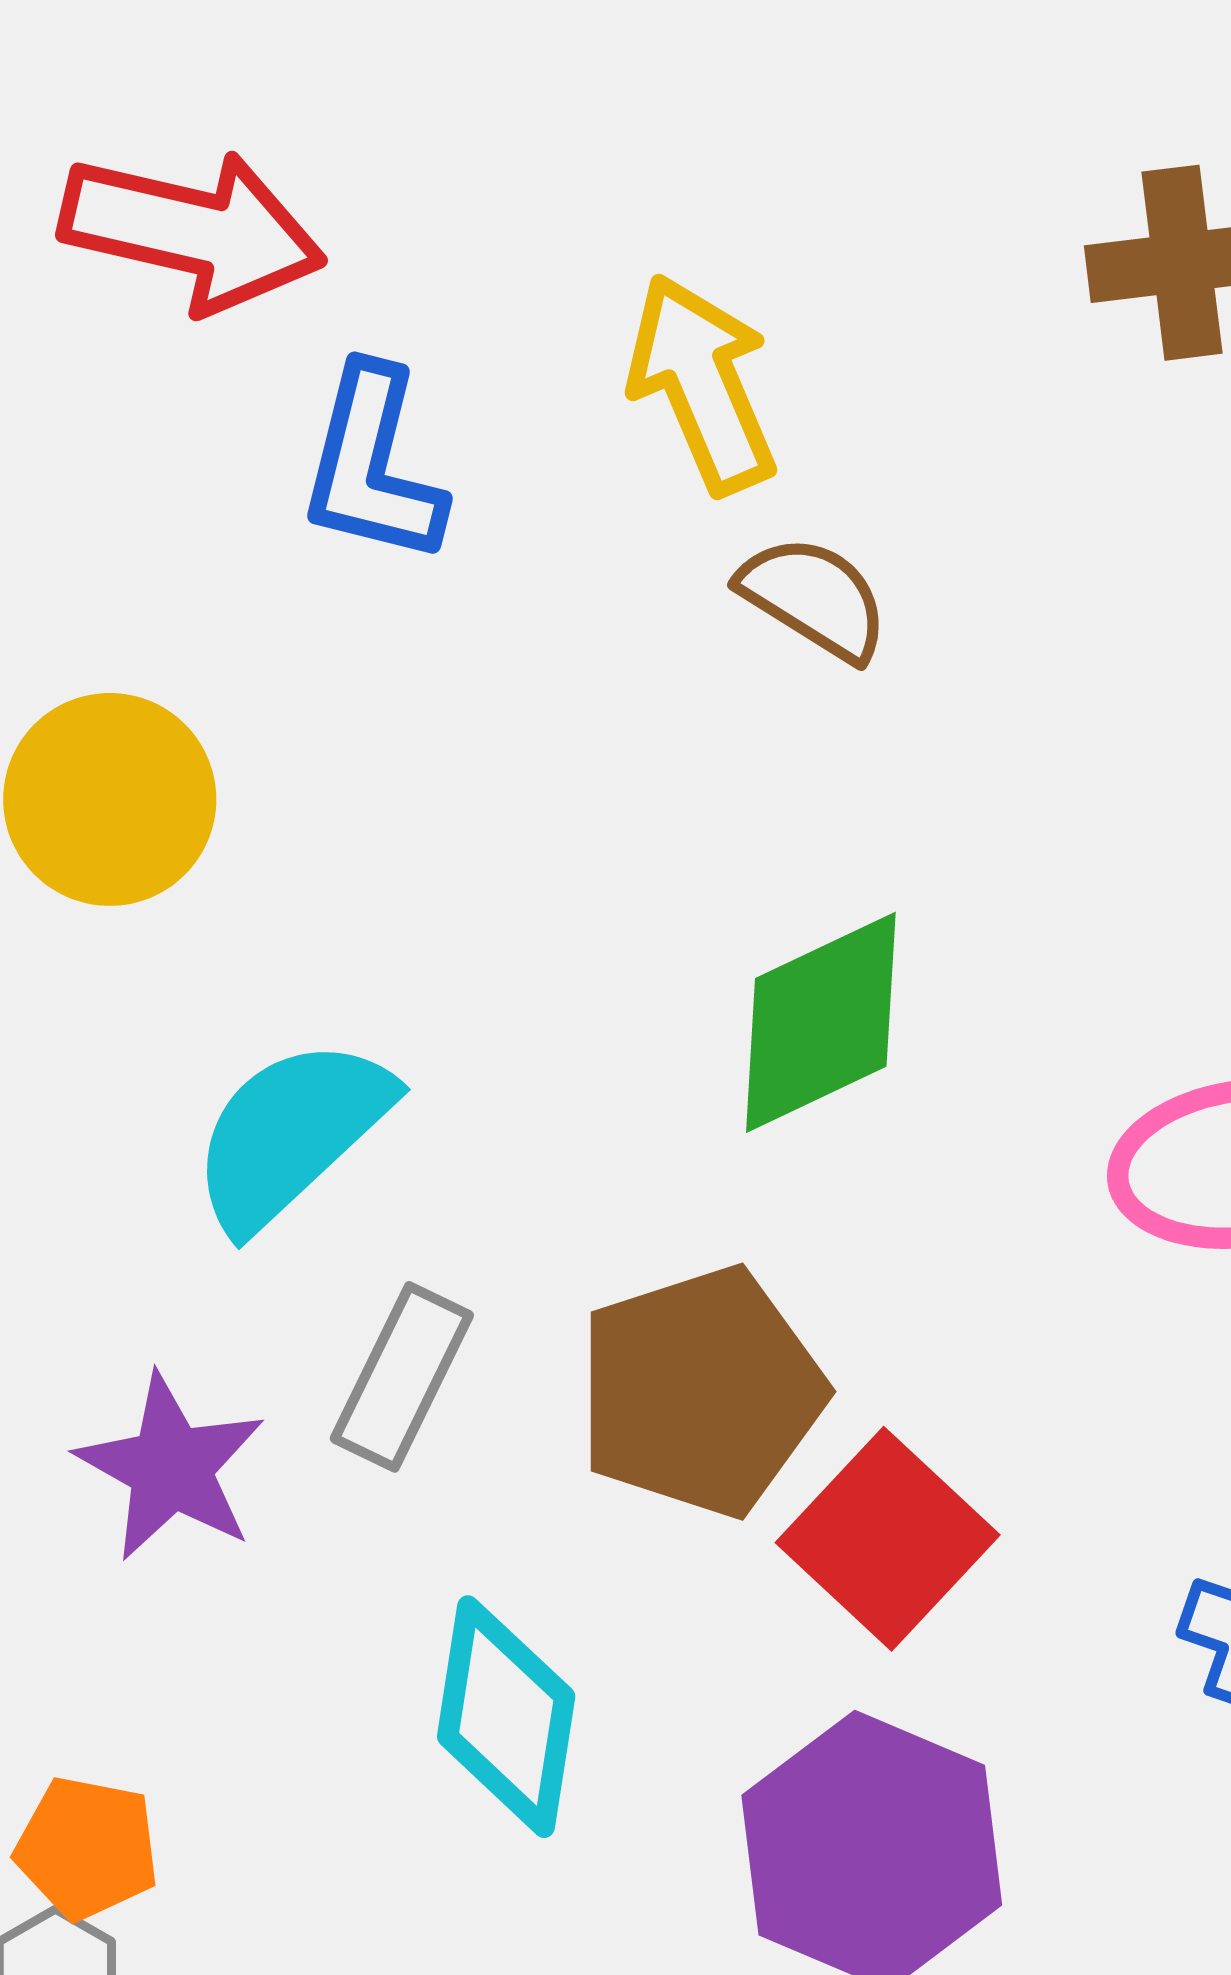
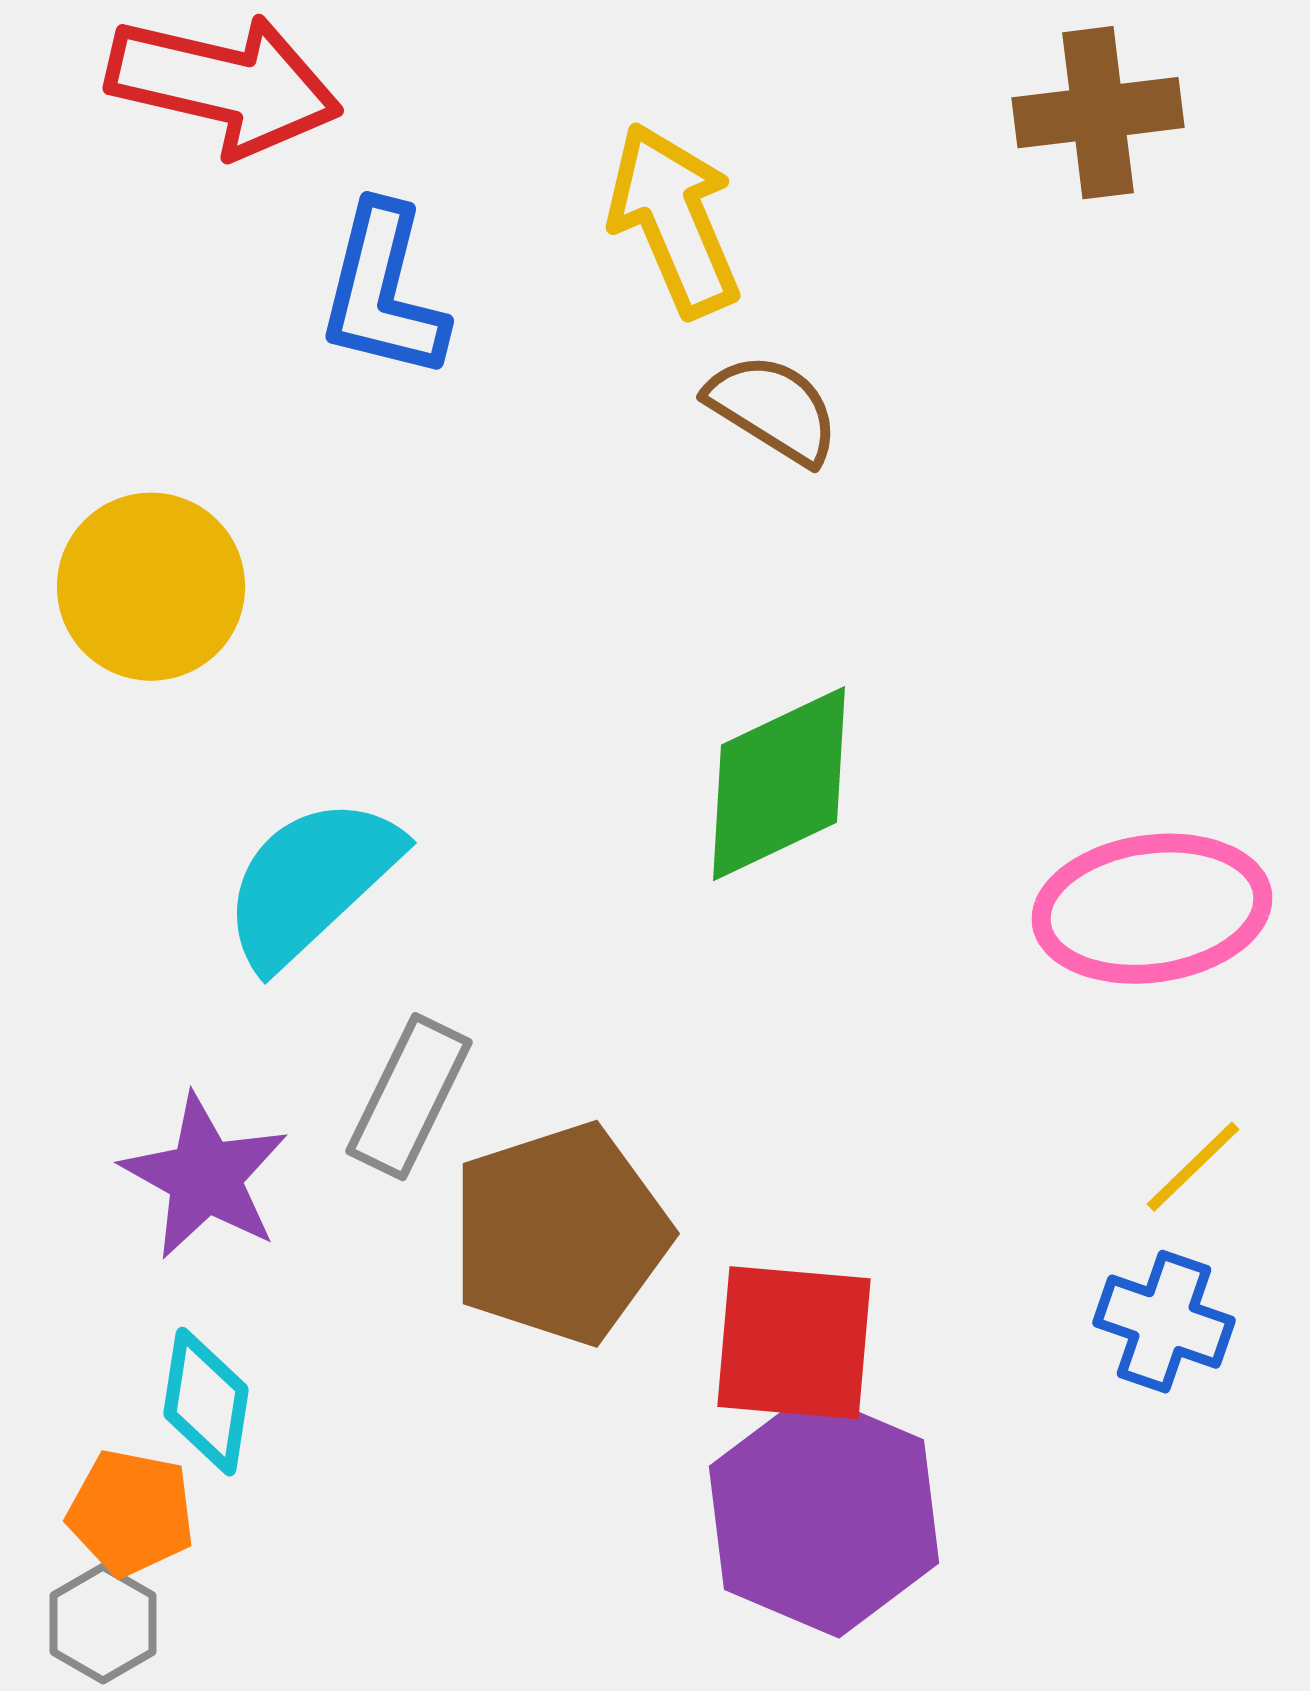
brown pentagon: (701, 1392) -> (560, 1234), moved
red square: (888, 1539) -> (794, 1343), moved, turned -38
cyan diamond: (506, 1717) -> (206, 1402), moved, size x0.7

